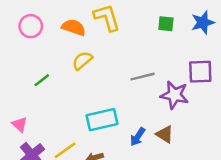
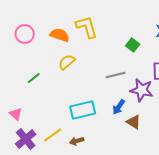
green square: (166, 24) -> (133, 45), moved, turned 32
blue arrow: (138, 137) -> (119, 107), moved

